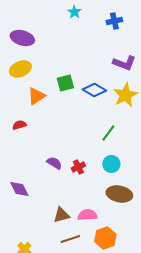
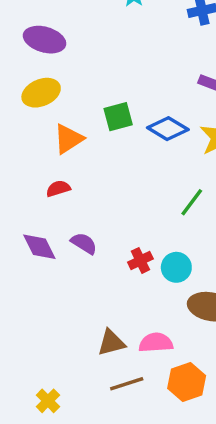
red semicircle: (19, 125) -> (58, 189), moved
purple semicircle: (54, 163) -> (84, 243), moved
cyan circle: (111, 164) -> (176, 267), moved
purple diamond: (19, 189) -> (39, 247), moved

